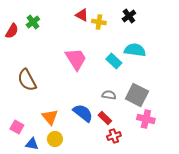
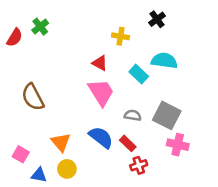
red triangle: (82, 15) -> (100, 63), moved
yellow cross: (99, 22) -> (120, 36), moved
pink trapezoid: (76, 59) -> (101, 92), moved

